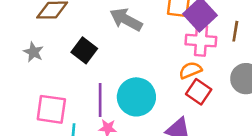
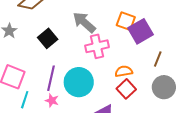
brown line: (235, 31) -> (158, 59), moved
pink cross: (201, 41) -> (97, 46), moved, turned -30

